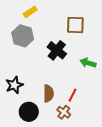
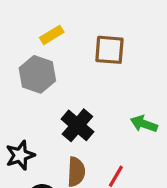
brown square: (75, 25) -> (109, 50), moved
black cross: (57, 50) -> (77, 125), moved

